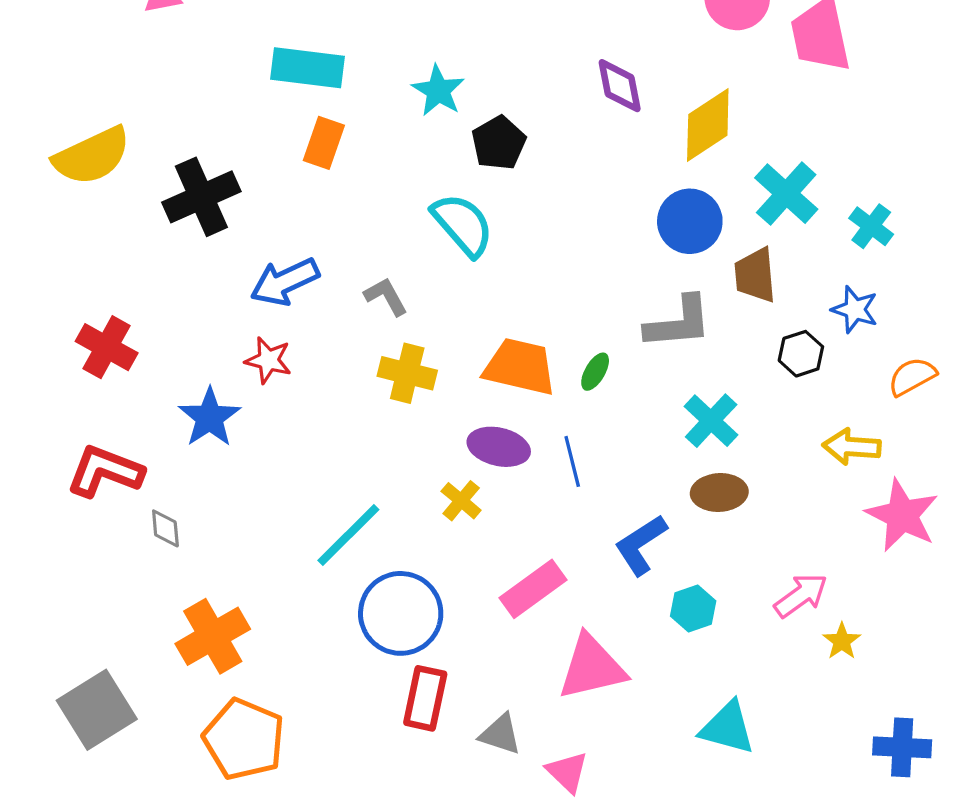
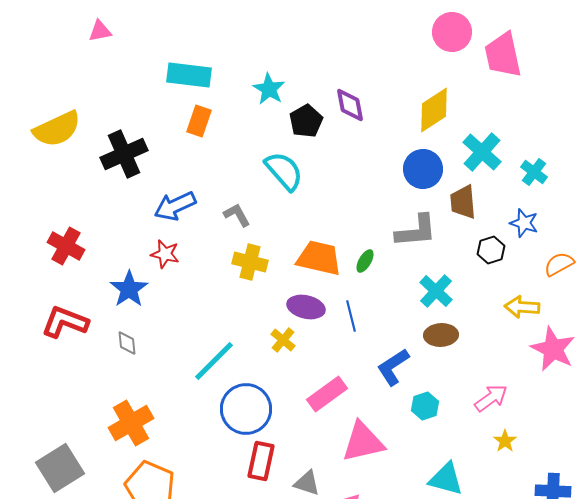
purple diamond: (620, 86) -> (350, 105), moved
gray diamond: (165, 528) -> (127, 343), moved
yellow star: (842, 641) -> (505, 441), moved

